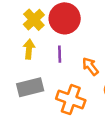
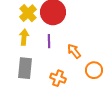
gray rectangle: (30, 87) -> (25, 68), turned -70
orange cross: (71, 100) -> (58, 78), size x0.7

